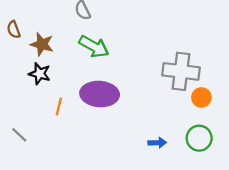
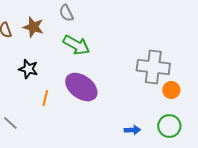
brown star: (42, 44) -> (33, 27), moved
purple ellipse: (100, 94) -> (81, 87), turned 32

